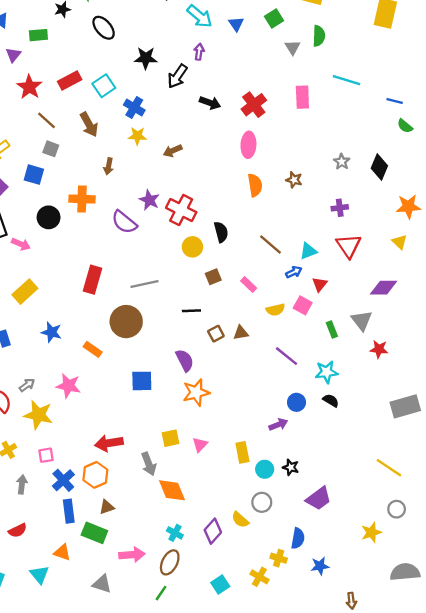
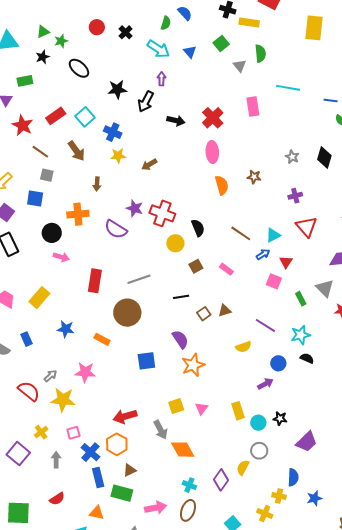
pink arrow: (21, 244) -> (61, 257), moved
yellow semicircle: (275, 310) -> (243, 347), moved
yellow semicircle: (240, 520) -> (243, 468), turned 84

